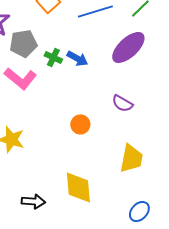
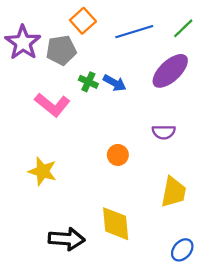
gray pentagon: (23, 43) -> (61, 50), moved
purple semicircle: (122, 103) -> (164, 132), turned -30
black arrow: (33, 201) -> (67, 239), size x1.4

